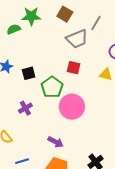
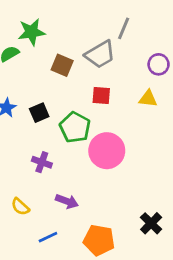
brown square: (65, 14) -> (62, 65), moved
purple cross: (25, 108) -> (42, 162), turned -32
purple arrow: (56, 142) -> (67, 201), moved

